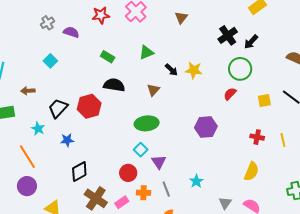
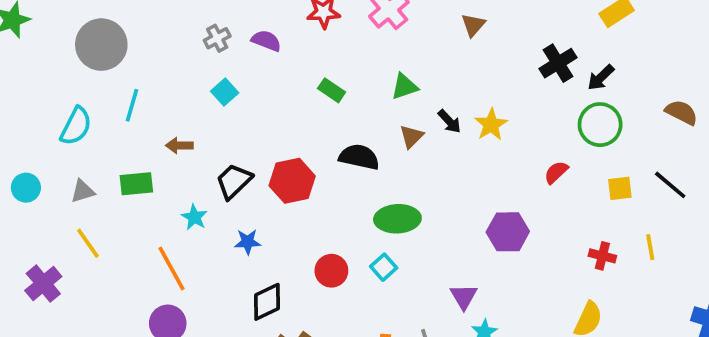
gray cross: (47, 23) -> (217, 38), moved
green circle: (240, 69) -> (600, 125), moved
yellow star: (194, 70) -> (491, 125), turned 30
black semicircle: (114, 85) -> (359, 157), moved
brown triangle: (153, 90) -> (411, 137), moved
yellow line: (283, 140) -> (650, 247), moved
purple triangle: (159, 162) -> (464, 296), moved
red circle: (128, 173) -> (331, 271), moved

